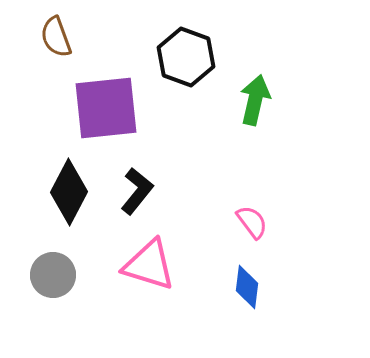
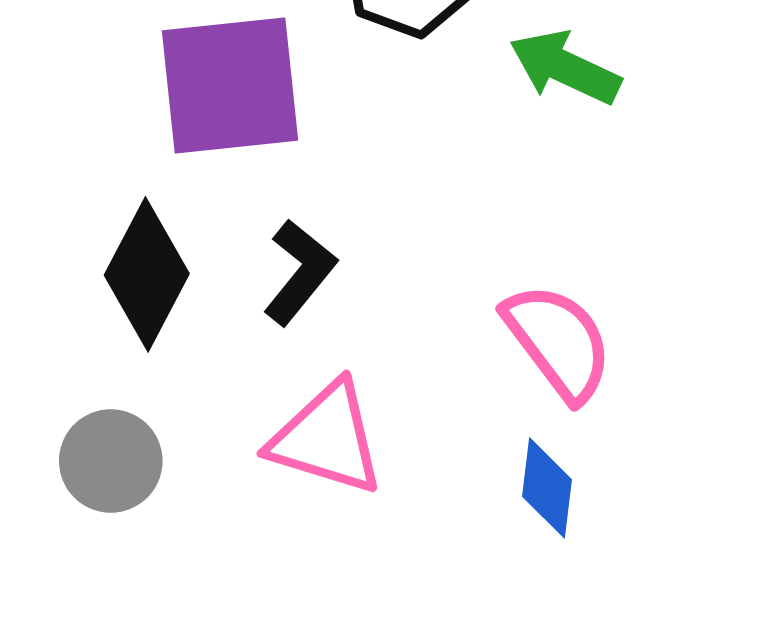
green arrow: (255, 100) -> (565, 67), turned -78
pink semicircle: (252, 222) -> (558, 342), size x1.6

